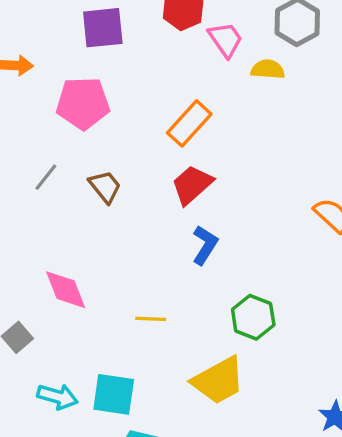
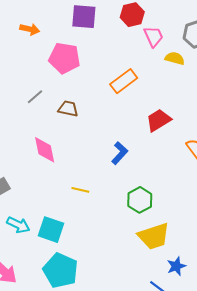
red trapezoid: (192, 185) -> (158, 120), moved
brown trapezoid: (105, 187) -> (68, 109), turned -50
pink diamond: (66, 290) -> (45, 150), moved
yellow trapezoid: (218, 381) -> (154, 236), moved

